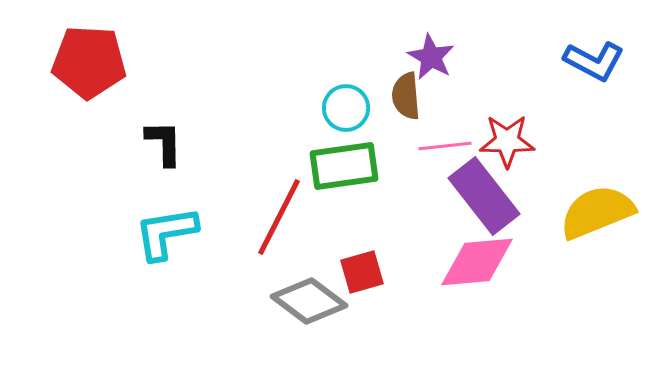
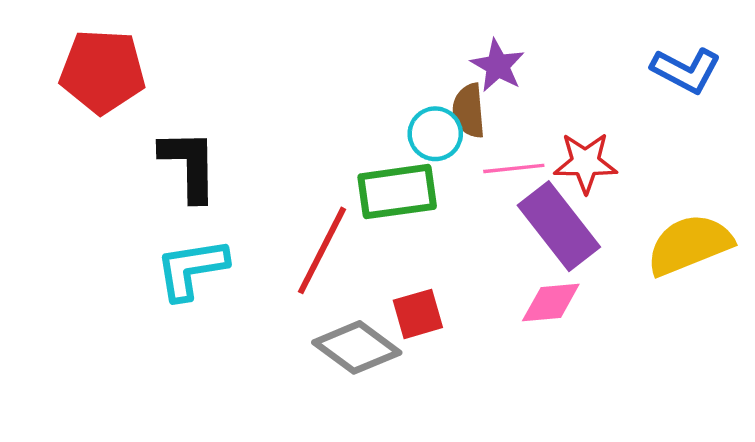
cyan circle: (346, 108) -> (435, 134), moved
black L-shape: (164, 143) -> (189, 165), size x1.4
pink diamond: (477, 262) -> (551, 302), size x0.7

